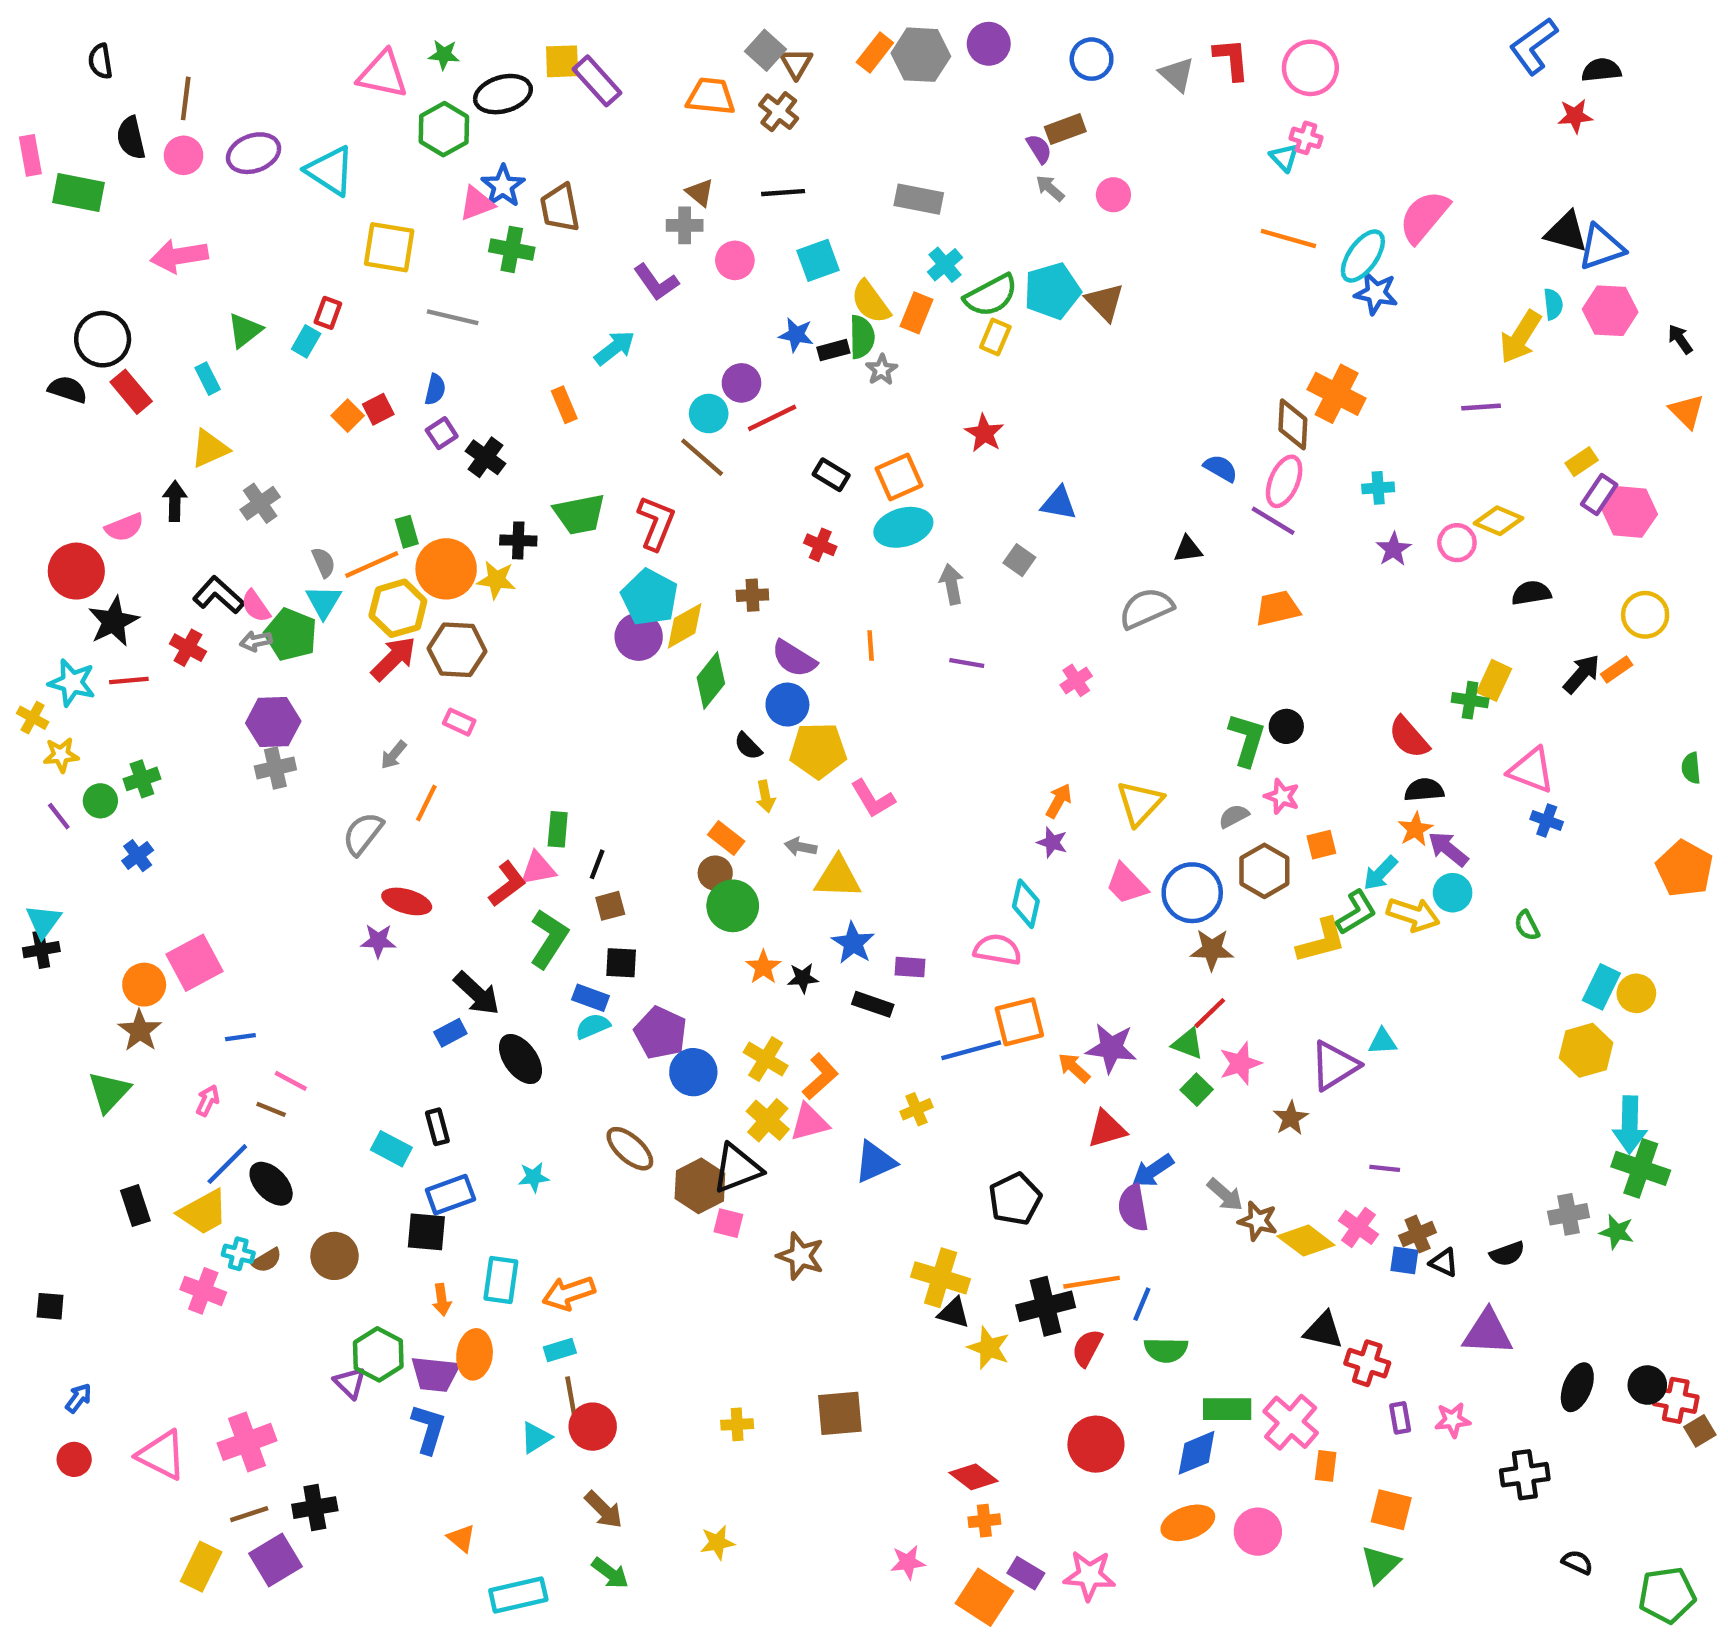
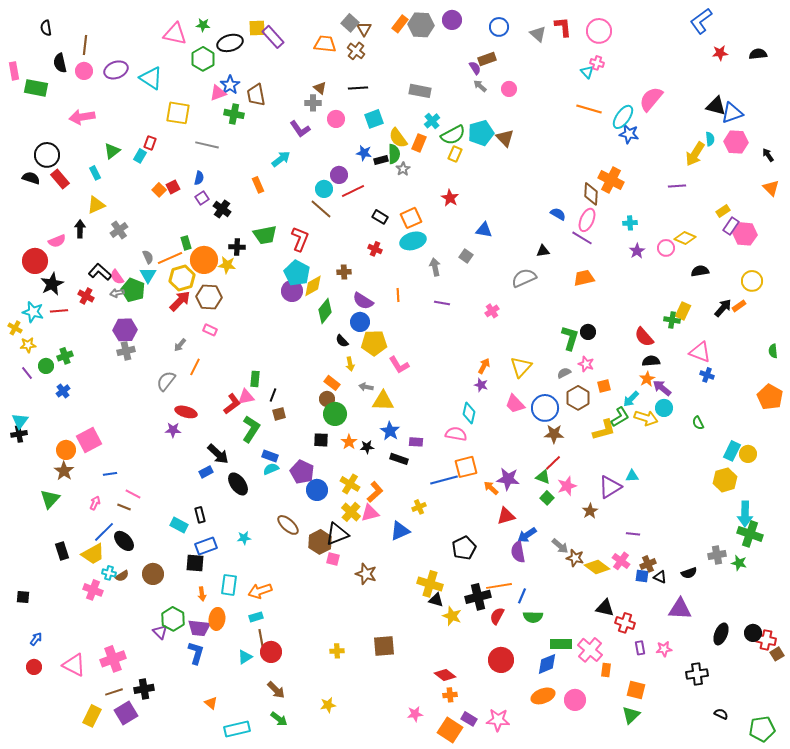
black semicircle: (1601, 70) -> (758, 54), moved
black square: (621, 963) -> (321, 440), moved

